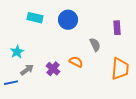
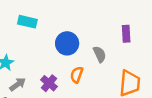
blue circle: (68, 20) -> (67, 43), moved
orange semicircle: (76, 62) -> (77, 75), turned -96

